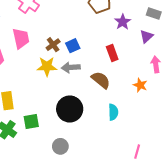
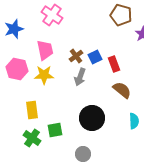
red rectangle: (112, 53) -> (114, 64), moved
yellow star: (47, 66) -> (44, 75), moved
gray arrow: (71, 67) -> (80, 77), moved, turned -66

